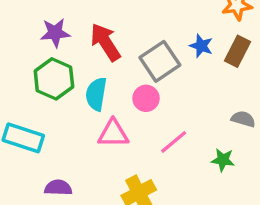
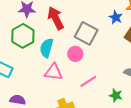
blue star: (201, 46) -> (116, 17), moved
gray square: (160, 61) -> (86, 33), turned -35

